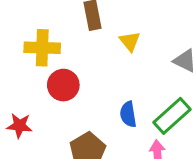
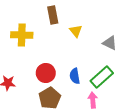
red circle: (63, 85) -> (46, 73), moved

